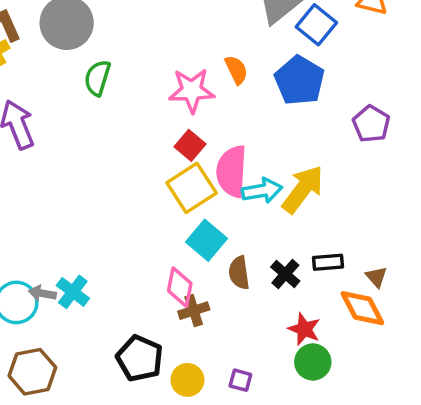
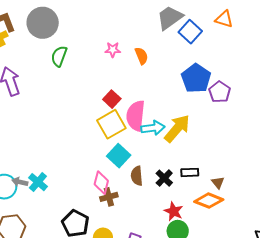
blue pentagon: (299, 80) -> (196, 78), moved
pink star: (192, 90) -> (113, 50), moved, size x0.6
orange diamond: (362, 308) -> (209, 201), turned -44

